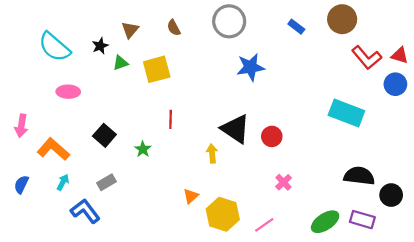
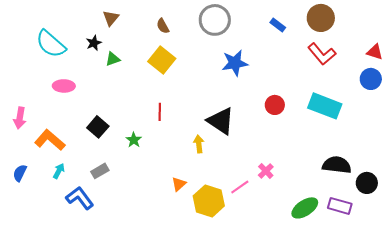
brown triangle: (130, 30) -> (111, 18), moved
red L-shape: (367, 58) -> (322, 54), moved
yellow square: (157, 69) -> (162, 60), moved, turned -36
red circle: (272, 136) -> (275, 105), moved
pink line: (264, 225) -> (240, 187), moved

